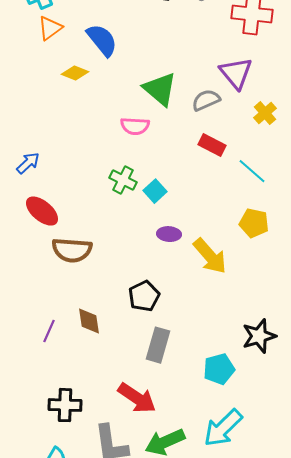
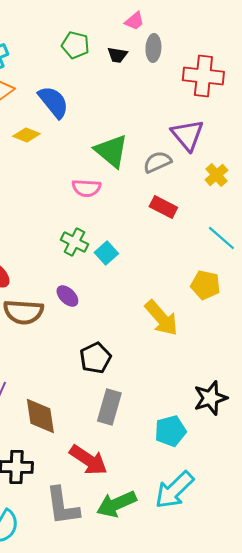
cyan line: (252, 171) -> (221, 238), moved
purple ellipse: (169, 234) -> (67, 296), moved, turned 40
brown diamond: (89, 321) -> (40, 416), moved, size x1.4

